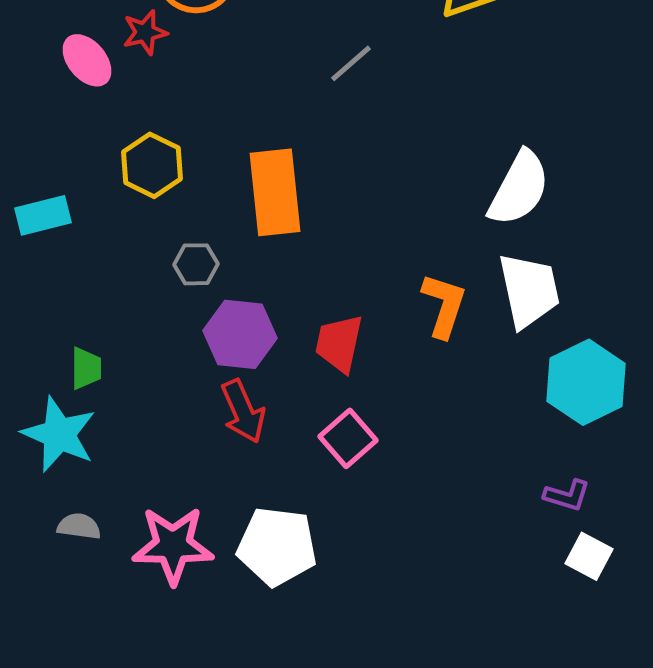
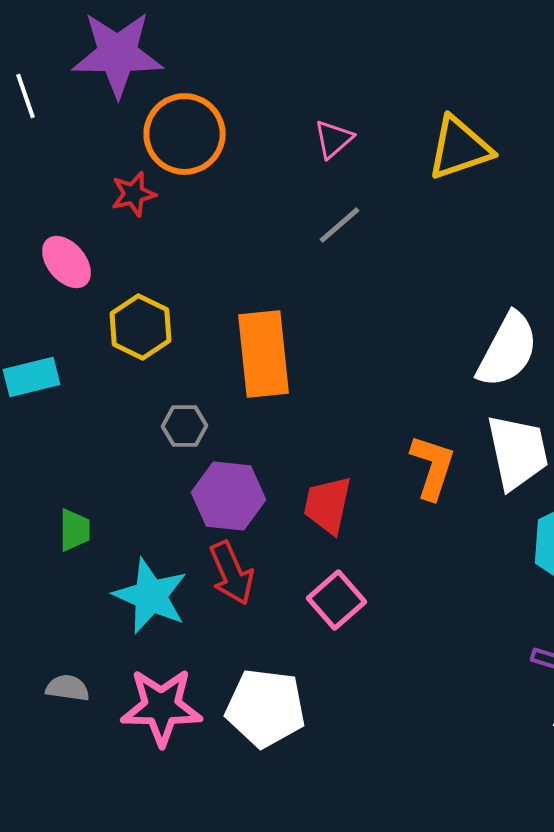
pink ellipse: (87, 60) -> (66, 262), moved
cyan star: (59, 434) -> (150, 596), moved

